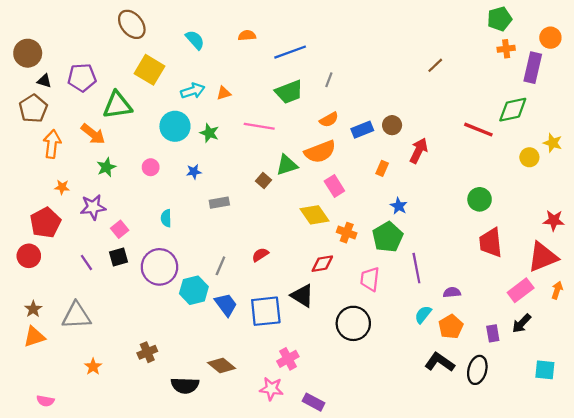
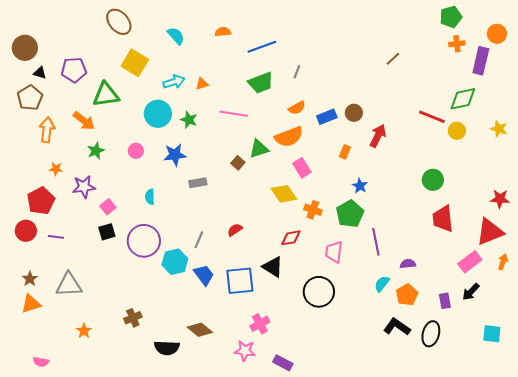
yellow circle: (529, 157) -> (457, 131), moved
blue star: (194, 172) -> (175, 155), size x1.6
purple line: (86, 262) -> (56, 237), moved, turned -49

